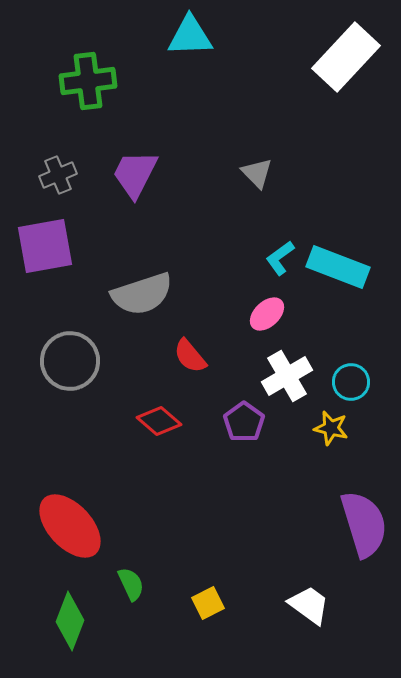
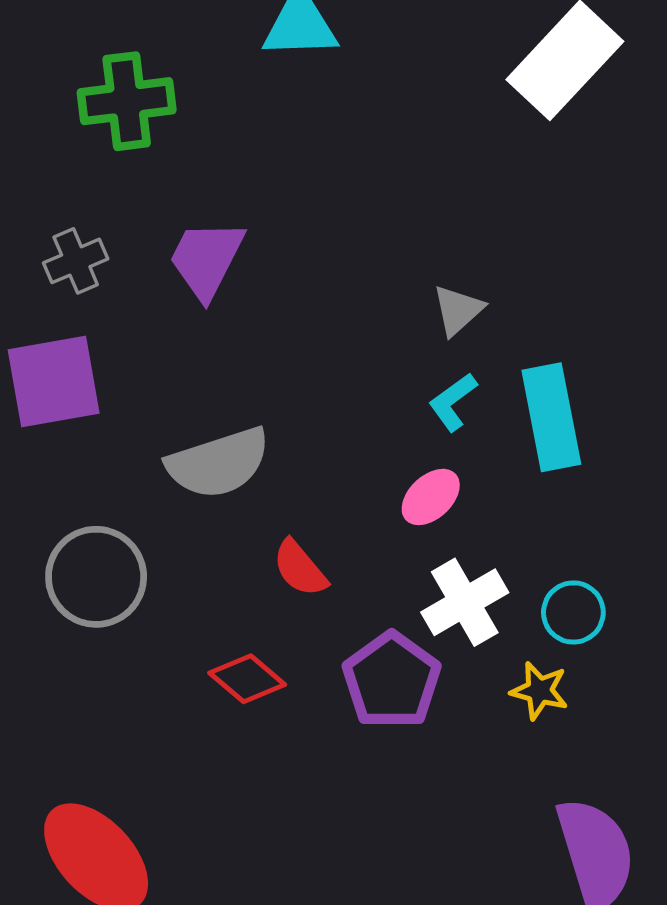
gray triangle: (257, 173) -> (458, 310), moved, turned 32
cyan rectangle: (338, 267) -> (551, 417), turned 58
purple pentagon: (244, 422) -> (392, 680), size x1.4

